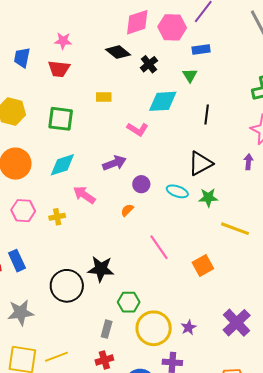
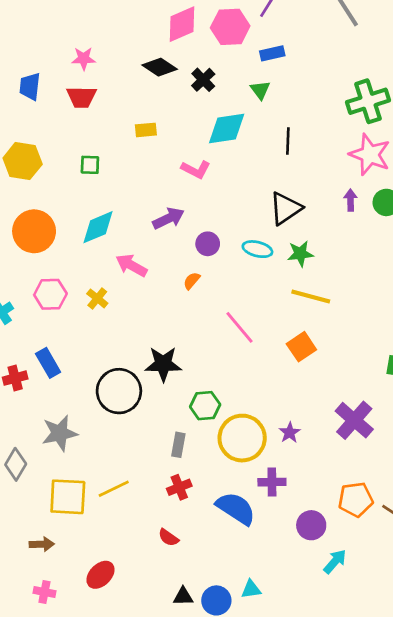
green square: (61, 119) -> (90, 165), size x0.6
yellow cross: (57, 217) -> (97, 298), turned -35
yellow line: (235, 229) -> (311, 297), moved

